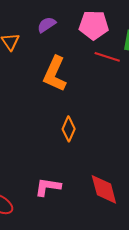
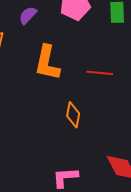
red line: (107, 57) -> (100, 73), moved

